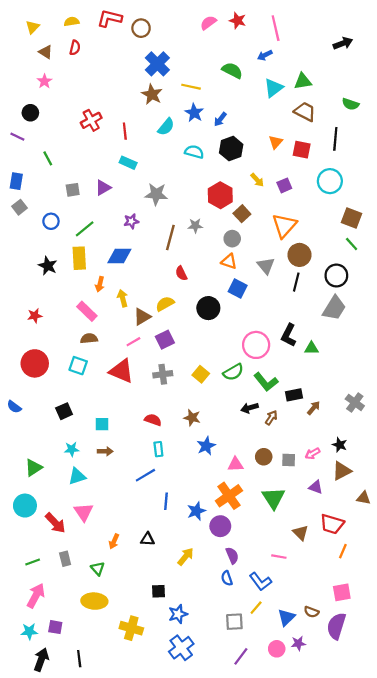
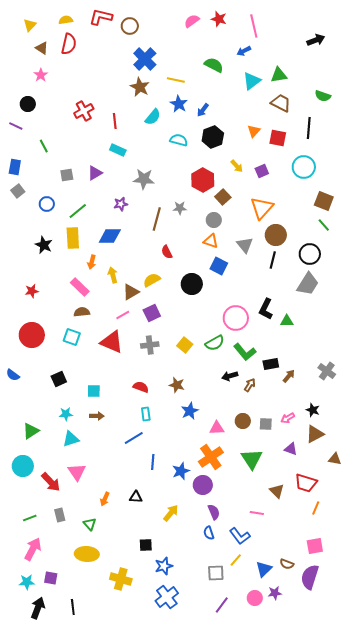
red semicircle: (75, 48) -> (69, 44), size x1.5

